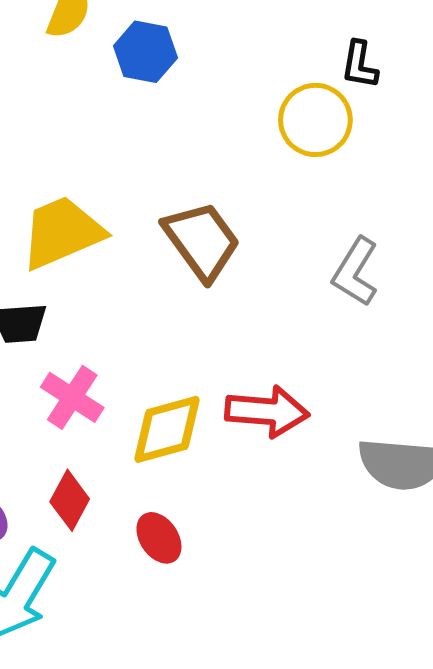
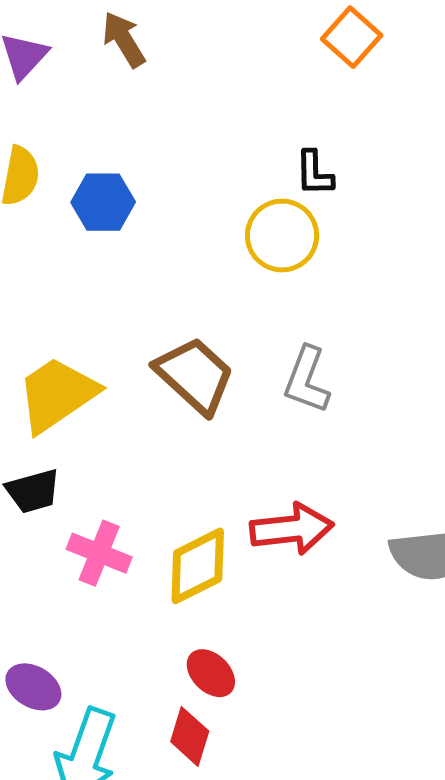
gray L-shape: (355, 272) -> (307, 380), moved
red diamond: (70, 500) -> (190, 736), moved

